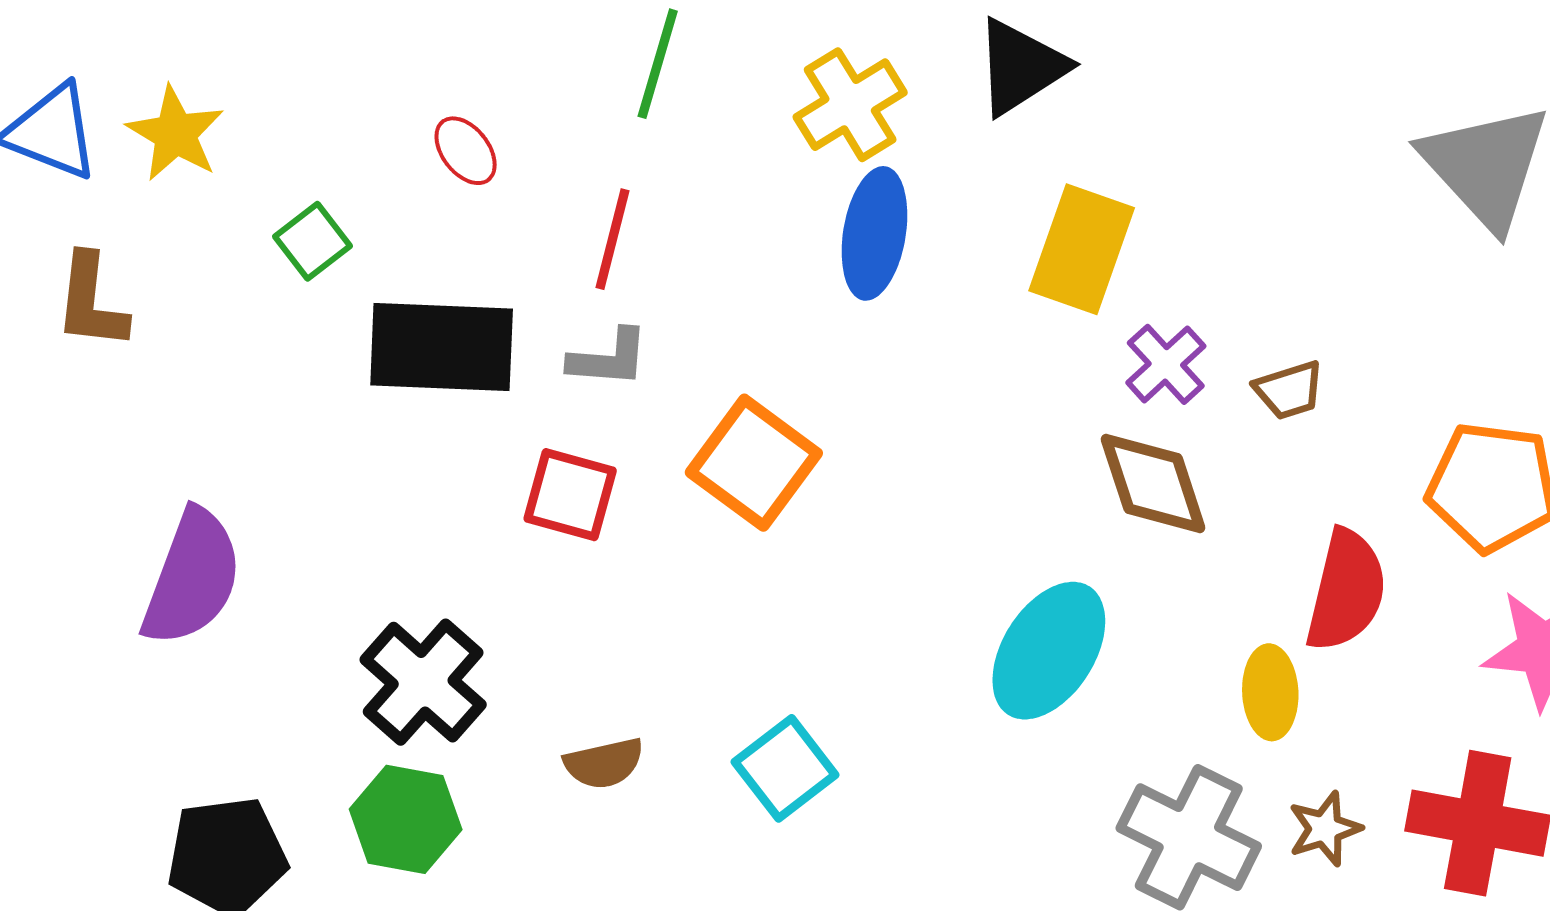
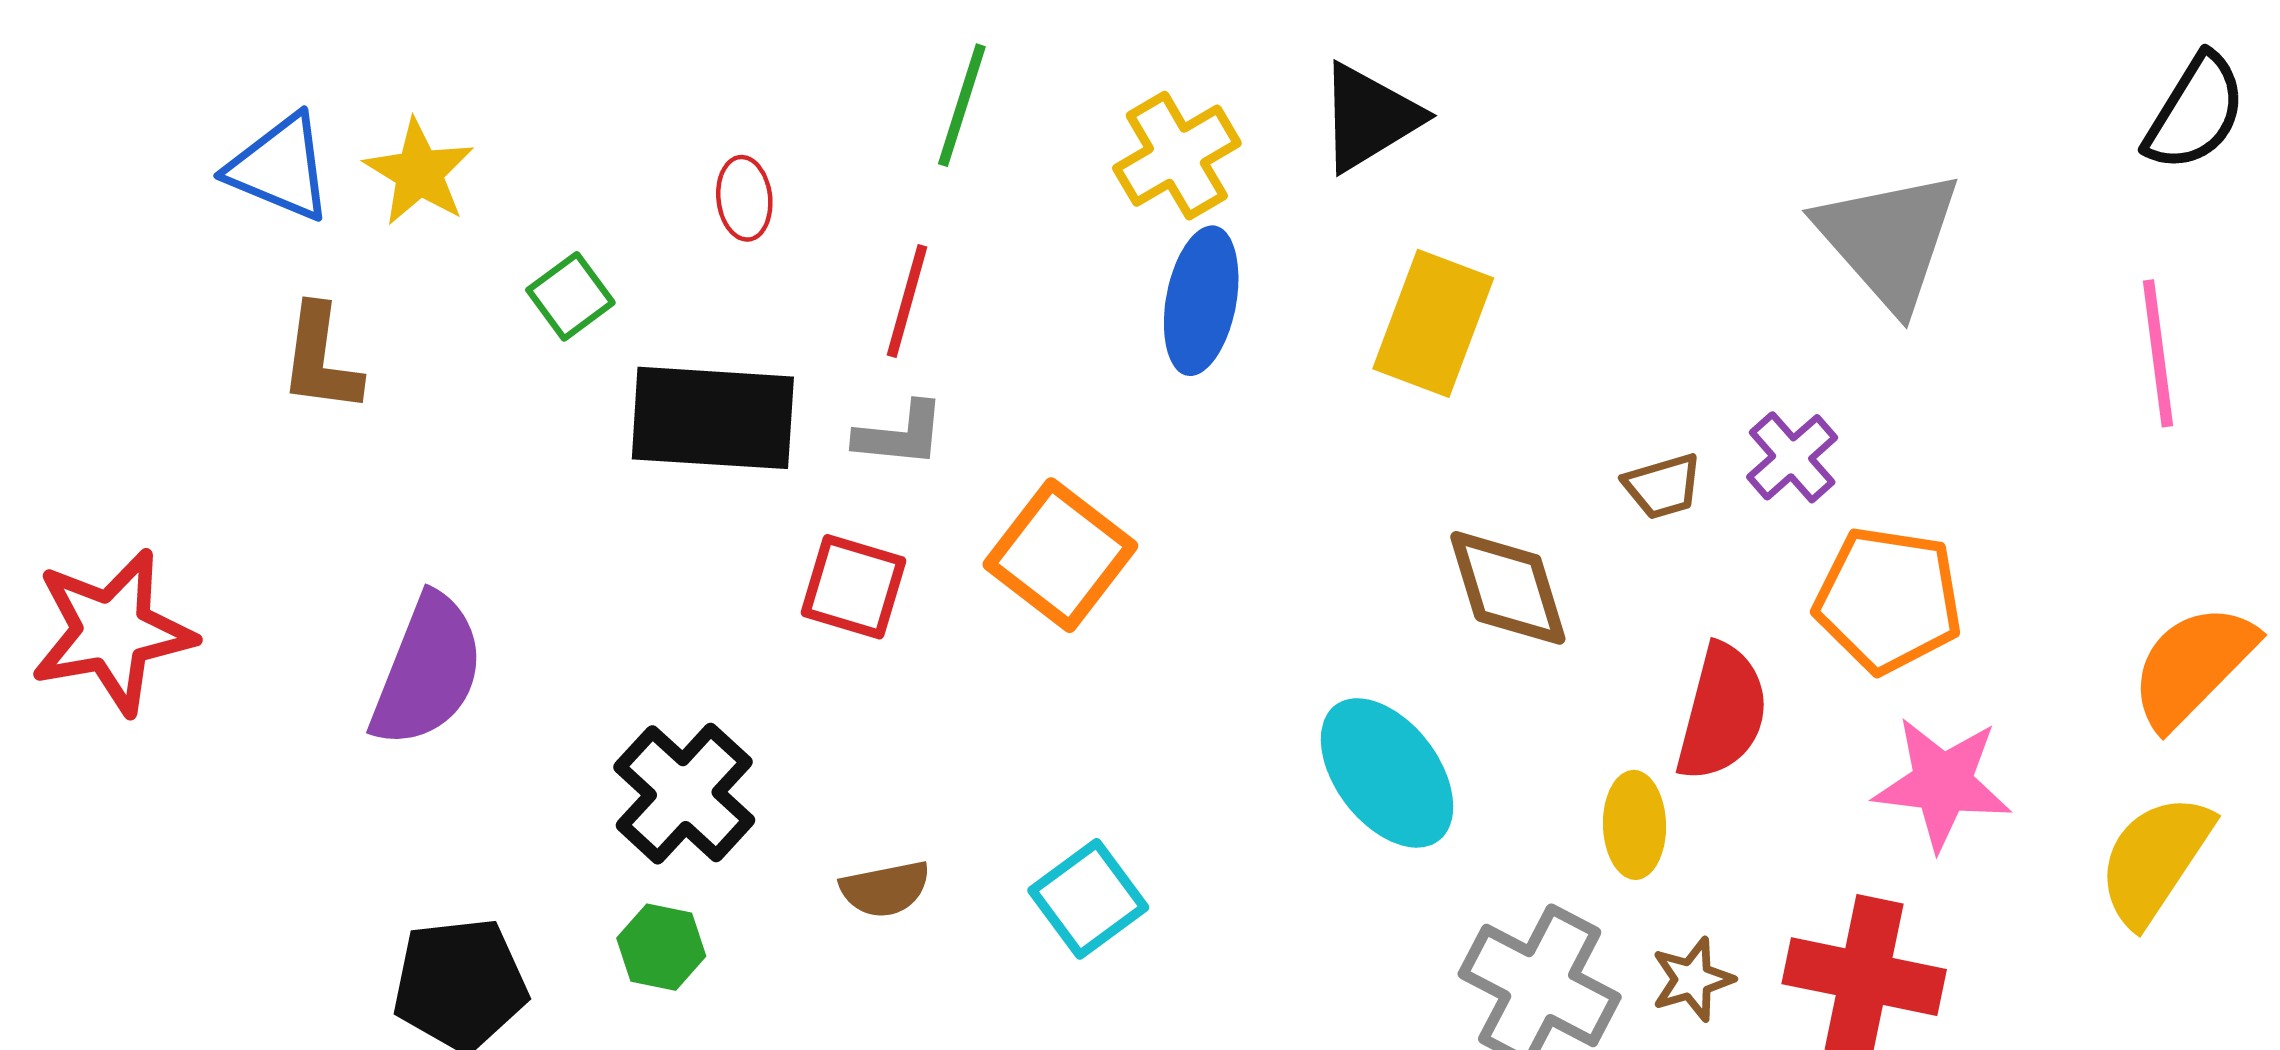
red ellipse: (466, 151) -> (744, 198), turned 30
purple cross: (1166, 364) -> (1792, 457), moved
cyan ellipse: (1049, 651) -> (1387, 773), turned -71
green hexagon: (406, 819) -> (661, 947), size x0.7

